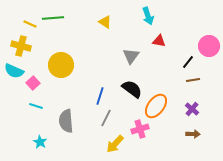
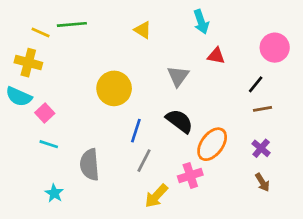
pink circle: (209, 46) -> (275, 48), moved
yellow circle: (61, 65) -> (114, 88), moved
brown arrow: (193, 134) -> (262, 182), turned 56

